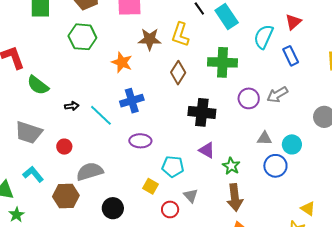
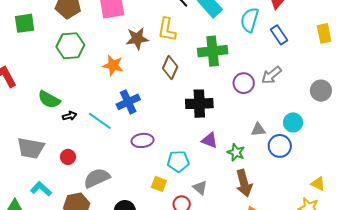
green semicircle: (38, 85) -> (49, 100), moved
gray triangle: (264, 138) -> (258, 130), moved

